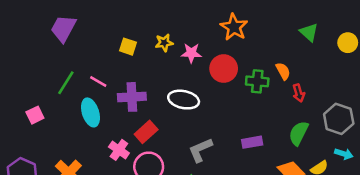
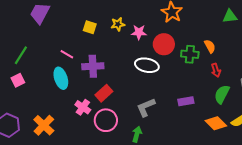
green triangle: (309, 32) -> (230, 16), turned -49
green line: (66, 83) -> (21, 55), moved
red arrow: (299, 93) -> (216, 70), moved
white ellipse: (184, 100) -> (147, 65), moved

